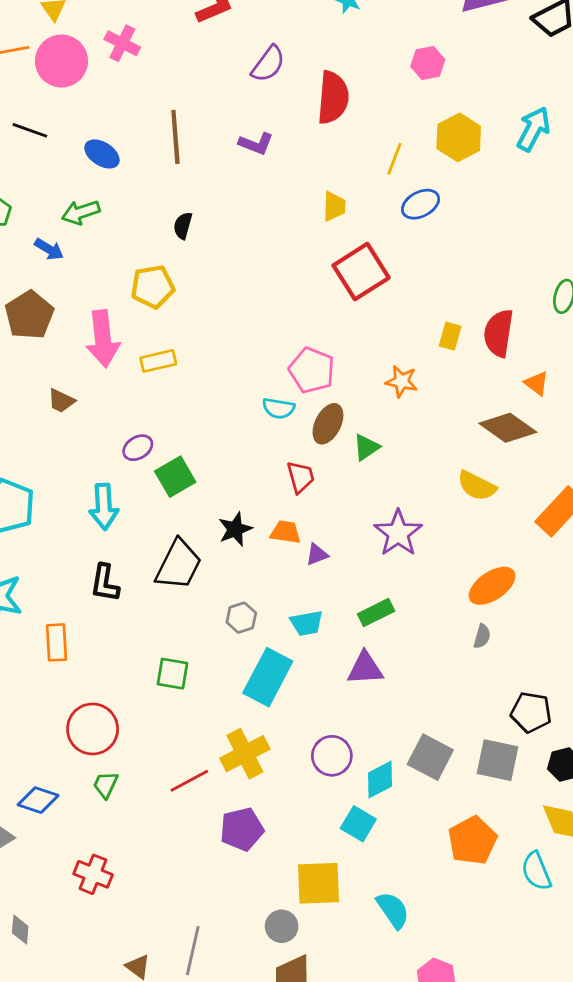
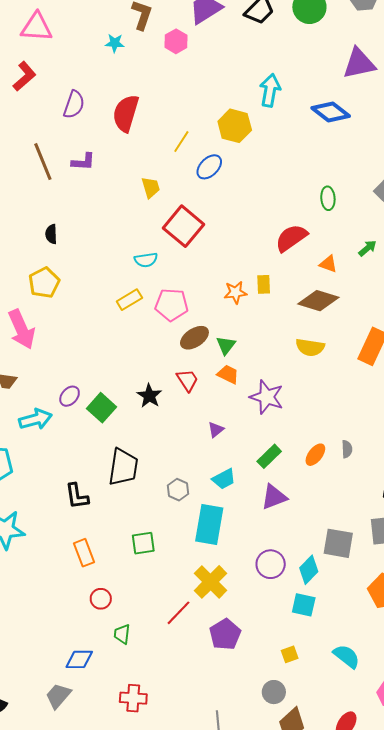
pink hexagon: (428, 63) -> (176, 41), moved
red semicircle: (333, 98) -> (126, 113), turned -150
brown line: (175, 137) -> (43, 162), moved
yellow hexagon: (459, 137) -> (235, 126), moved
yellow line: (394, 159) -> (181, 142), turned 30
red semicircle: (499, 333) -> (291, 238), turned 64
yellow rectangle: (450, 336) -> (264, 284), moved
yellow rectangle: (158, 361) -> (129, 300), moved
cyan semicircle: (278, 408) -> (146, 260), moved
brown ellipse: (328, 424) -> (194, 338), turned 48
cyan arrow: (104, 507) -> (35, 419), moved, turned -84
black star: (235, 529) -> (149, 396), moved
orange trapezoid: (285, 532) -> (228, 374), moved, turned 35
orange ellipse: (492, 586) -> (315, 455), moved, size x0.7
orange rectangle: (57, 642) -> (84, 553), moved
red circle: (93, 729) -> (101, 599), size x0.6
yellow square: (319, 883) -> (290, 654), size x0.5

